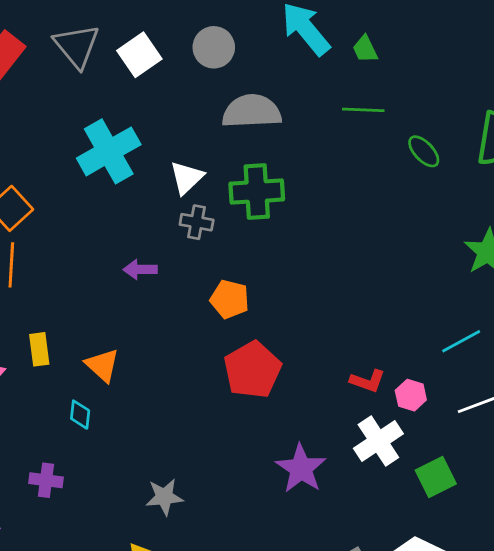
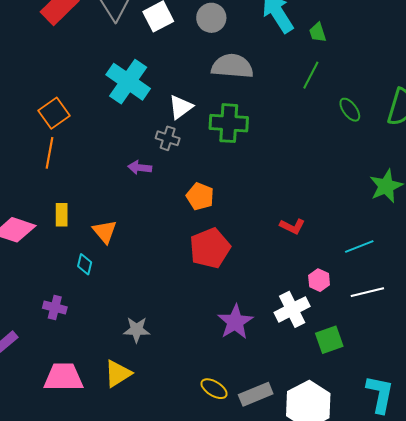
green line: (363, 110) -> (311, 75), turned -72
cyan cross: (109, 151) -> (128, 82), turned -33
gray cross: (197, 222) -> (168, 138), moved
red L-shape: (368, 381) -> (292, 226), moved

